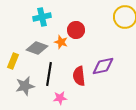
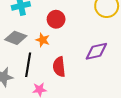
orange star: (61, 42) -> (43, 40), moved
purple diamond: (103, 66) -> (96, 51), moved

